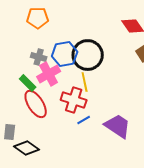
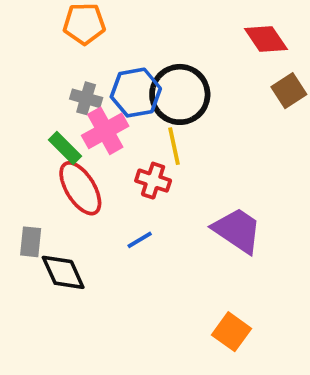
red cross: (74, 100) -> (153, 181), size x0.7
blue line: (84, 120) -> (140, 240), moved
black diamond: (27, 148) -> (63, 272), turned 30

